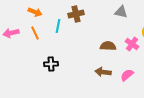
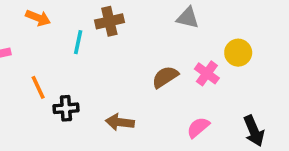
orange line: (35, 33) -> (38, 87), moved
brown semicircle: (108, 46) -> (165, 77), turned -35
brown arrow: (103, 72) -> (120, 122), moved

